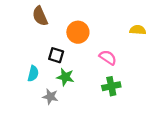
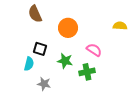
black square: (56, 55) -> (40, 49), moved
green star: (65, 77) -> (65, 61), moved
green cross: (111, 86) -> (87, 72), moved

